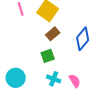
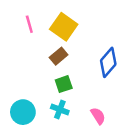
brown rectangle: (53, 34) -> (59, 56), moved
cyan cross: (54, 79) -> (60, 110), moved

